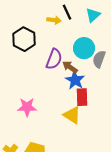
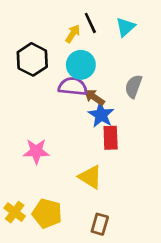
yellow arrow: (54, 20) -> (73, 34), turned -64
cyan circle: (84, 48) -> (81, 65), moved
purple semicircle: (54, 59) -> (73, 86), turned -105
yellow triangle: (72, 115) -> (90, 177), moved

